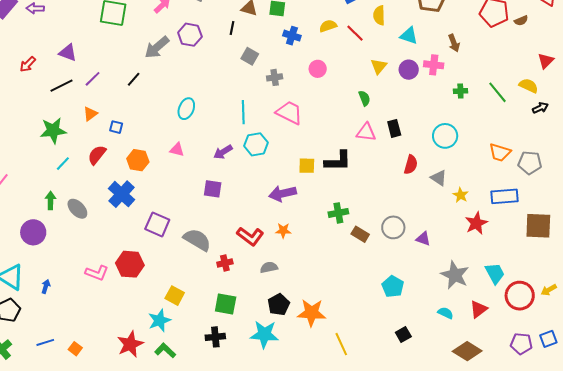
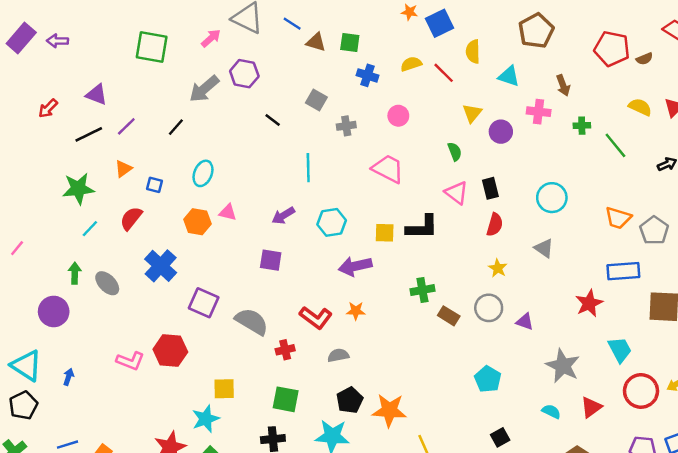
black line: (232, 28) -> (273, 120), moved, turned -64
purple circle: (409, 70) -> (501, 132), moved
yellow semicircle: (529, 86) -> (640, 107), moved
green cross: (460, 91) -> (582, 126), moved
cyan ellipse: (186, 109) -> (203, 173), moved
pink trapezoid: (289, 113) -> (388, 169), moved
pink triangle: (366, 132) -> (456, 193), turned 30
cyan hexagon: (256, 144) -> (332, 222), moved
orange hexagon: (138, 160) -> (197, 222), moved
gray pentagon: (530, 163) -> (654, 230), turned 30
red semicircle: (411, 165) -> (495, 225), moved
yellow star: (461, 195) -> (498, 268), moved
cyan trapezoid: (495, 273) -> (620, 350), moved
yellow square: (175, 296) -> (224, 389), turned -30

